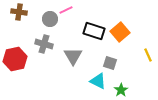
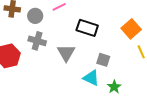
gray circle: (50, 19) -> (35, 16), moved
orange square: (120, 32) -> (131, 29), moved

